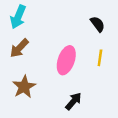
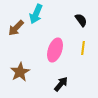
cyan arrow: (18, 17) -> (36, 14), moved
brown arrow: (19, 48) -> (16, 28), moved

